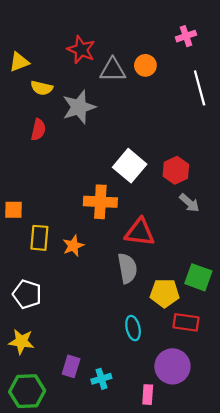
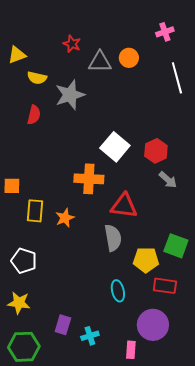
red star: (81, 50) -> (72, 44), size x0.7

